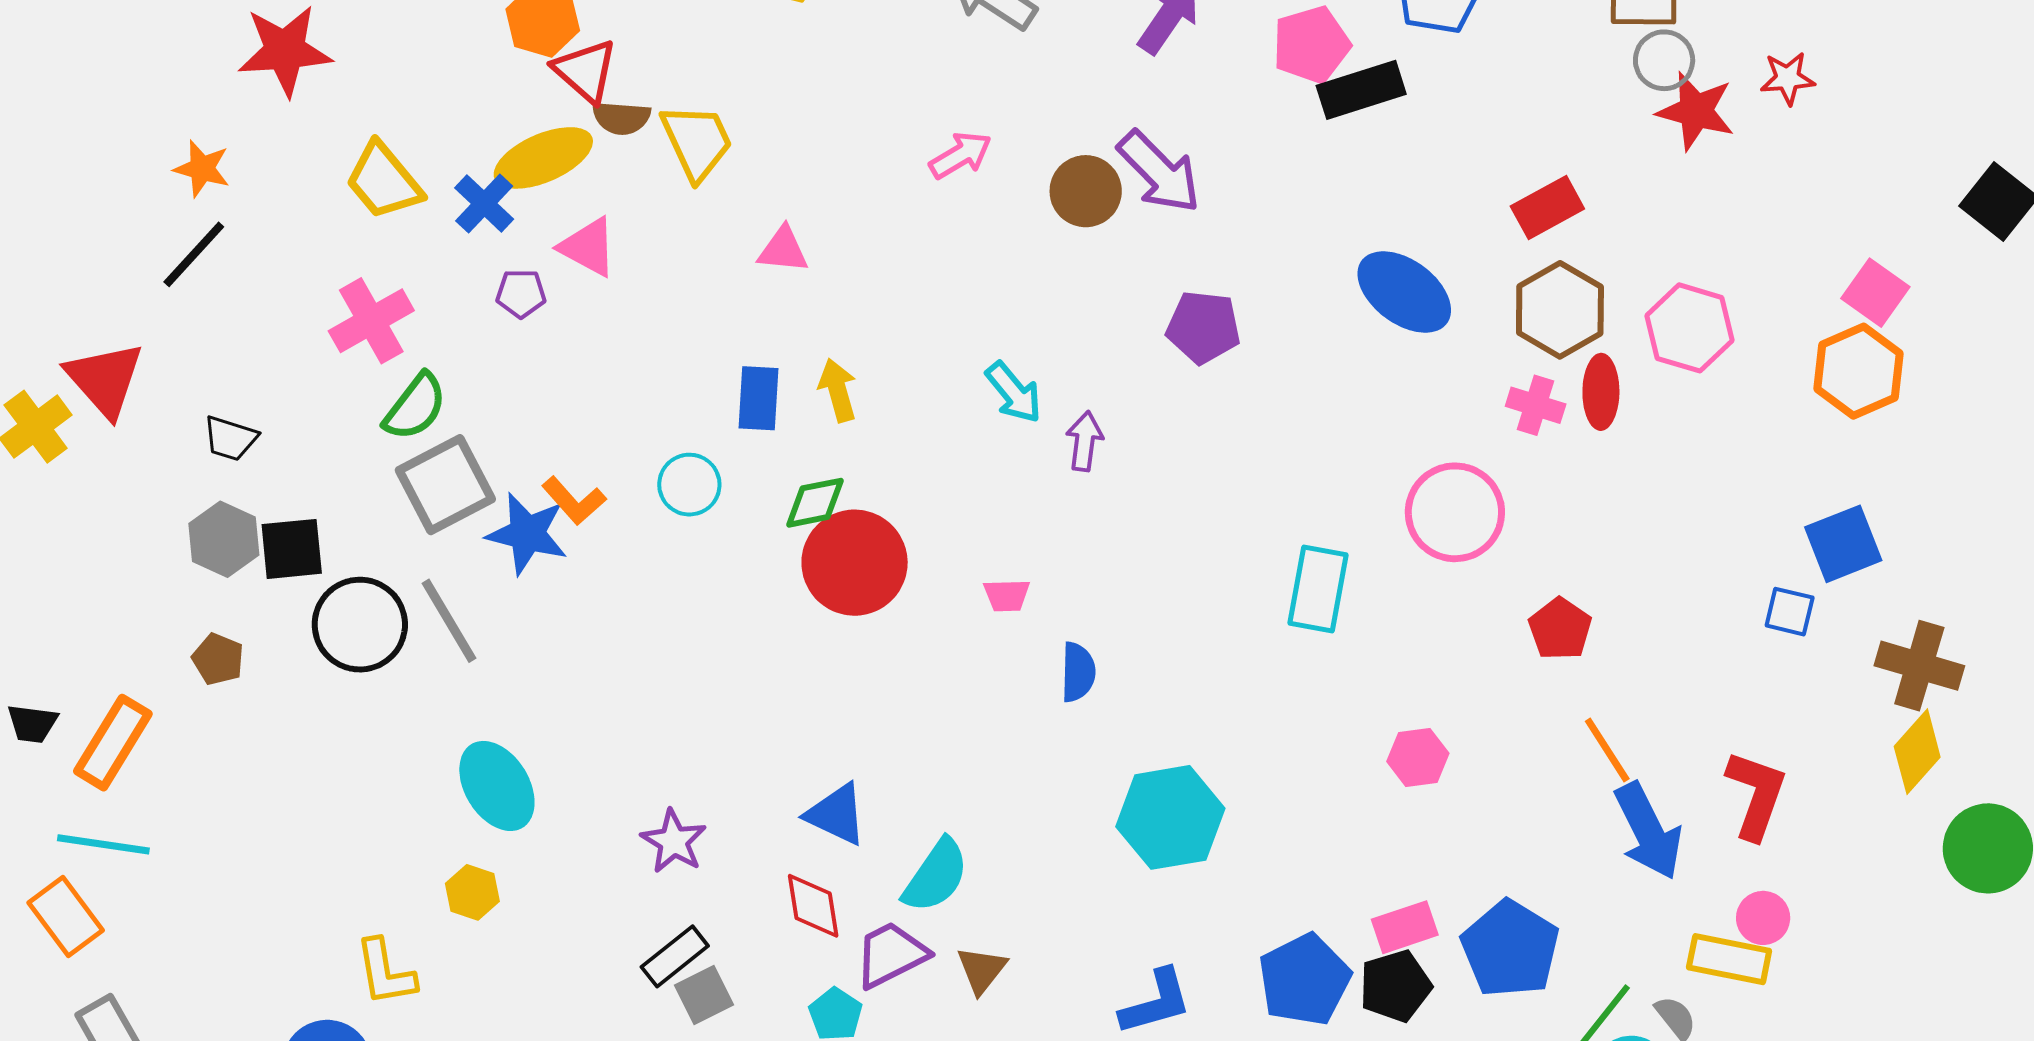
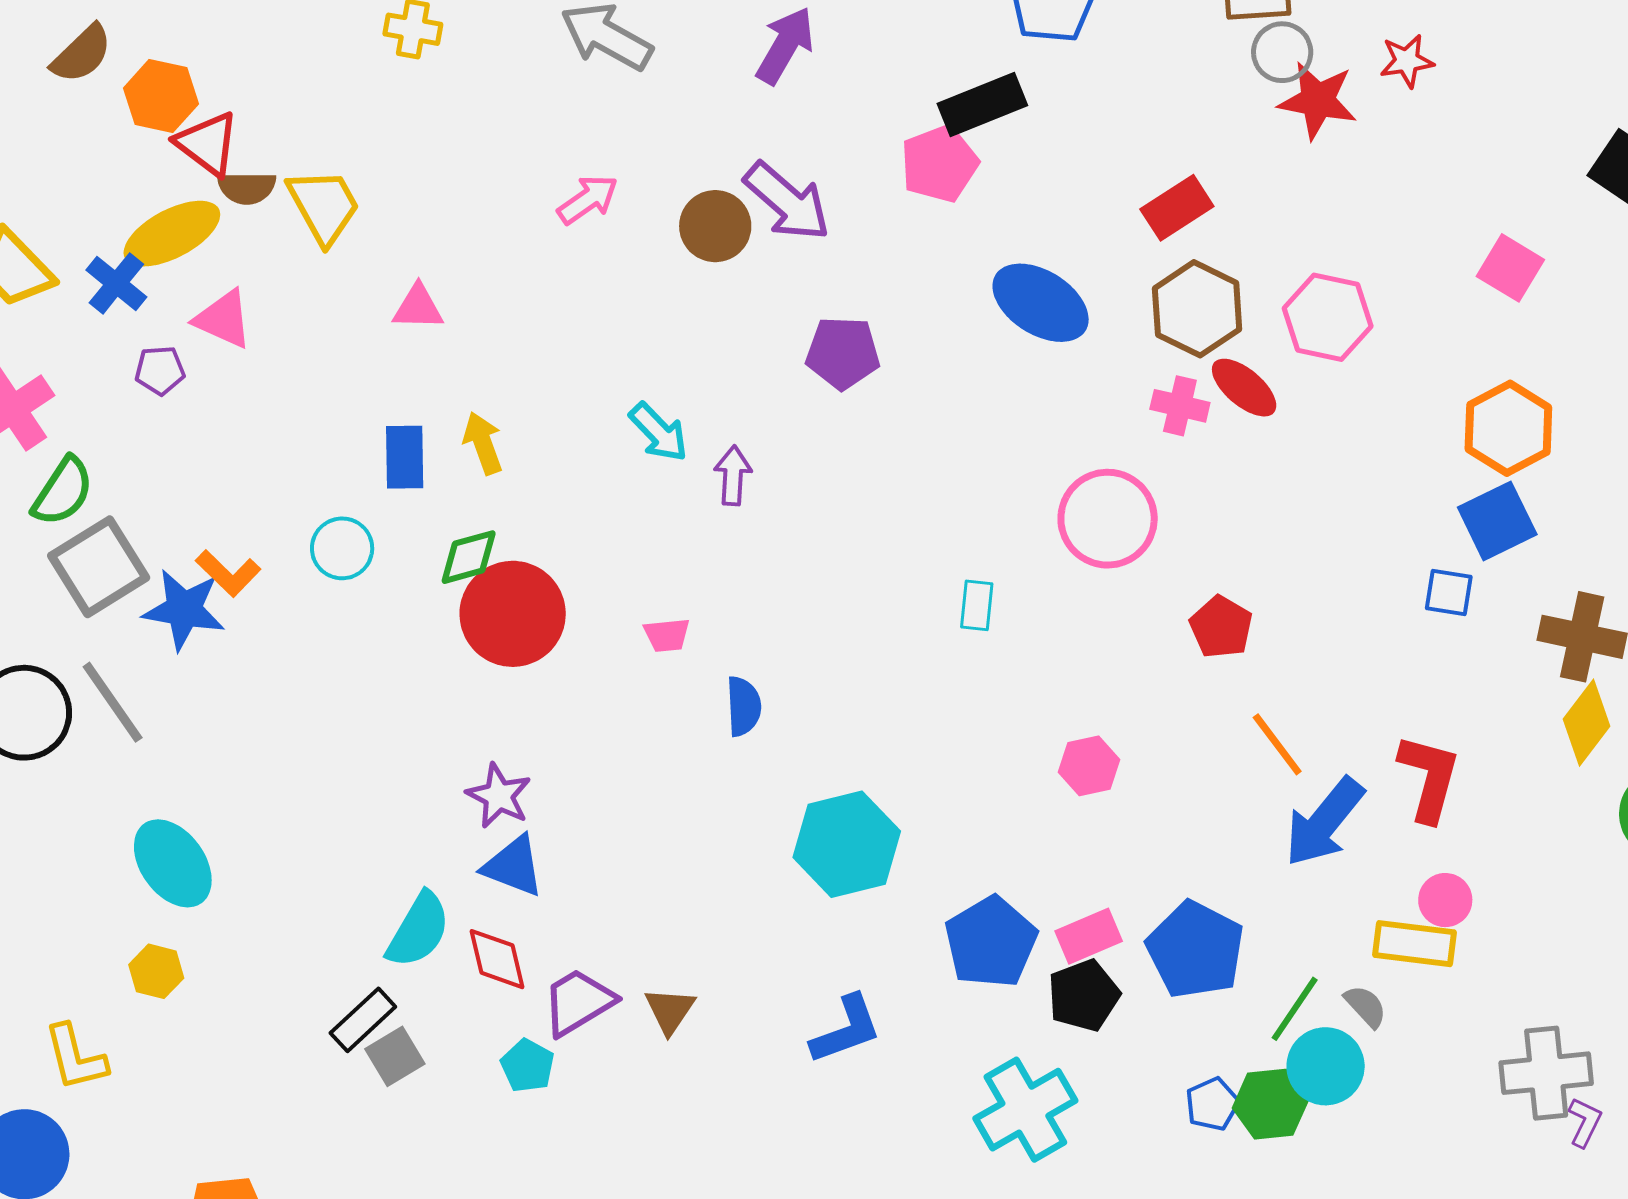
pink pentagon: (1311, 45) -> (939, 164), moved
orange hexagon: (1858, 371) -> (1508, 428), moved
red ellipse: (1601, 392) -> (1244, 388), turned -46
cyan rectangle: (1318, 589) -> (977, 605), size x0.6
blue arrow: (1648, 831) -> (1324, 822), turned 70
purple star: (674, 841) -> (499, 796), moved
cyan semicircle: (936, 876) -> (418, 930), moved
blue pentagon: (1304, 980) -> (991, 942), moved

